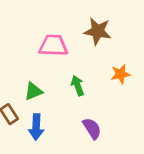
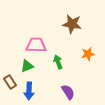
pink trapezoid: (53, 46) -> (36, 45), moved

